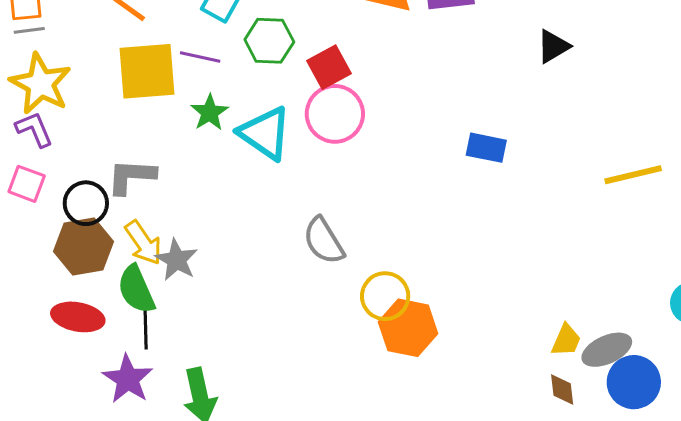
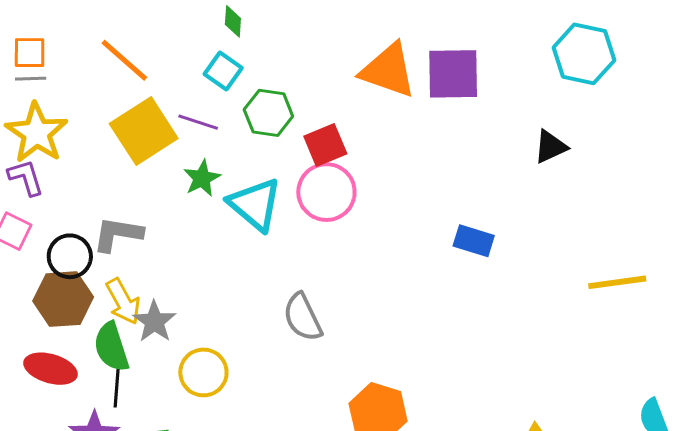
yellow square: (147, 71) -> (144, 131), turned -34
yellow circle: (385, 296) -> (203, 372), moved

